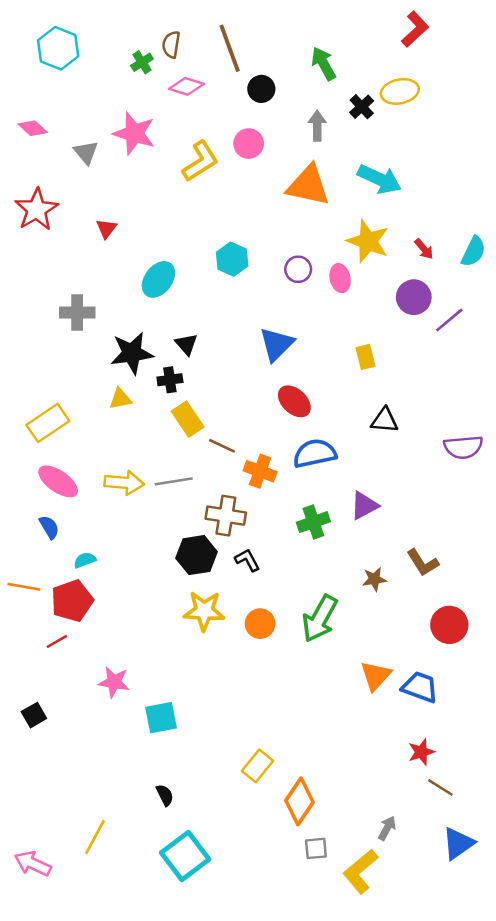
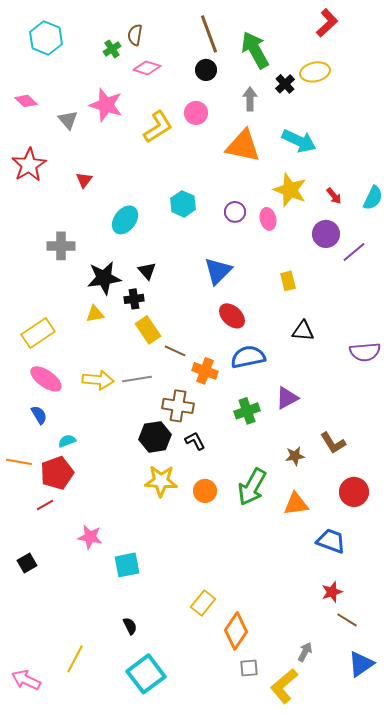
brown line: (230, 48) -> (209, 34), moved
green arrow: (324, 64) -> (255, 50), size x1.4
orange triangle: (376, 676) -> (296, 504), moved, turned 40

